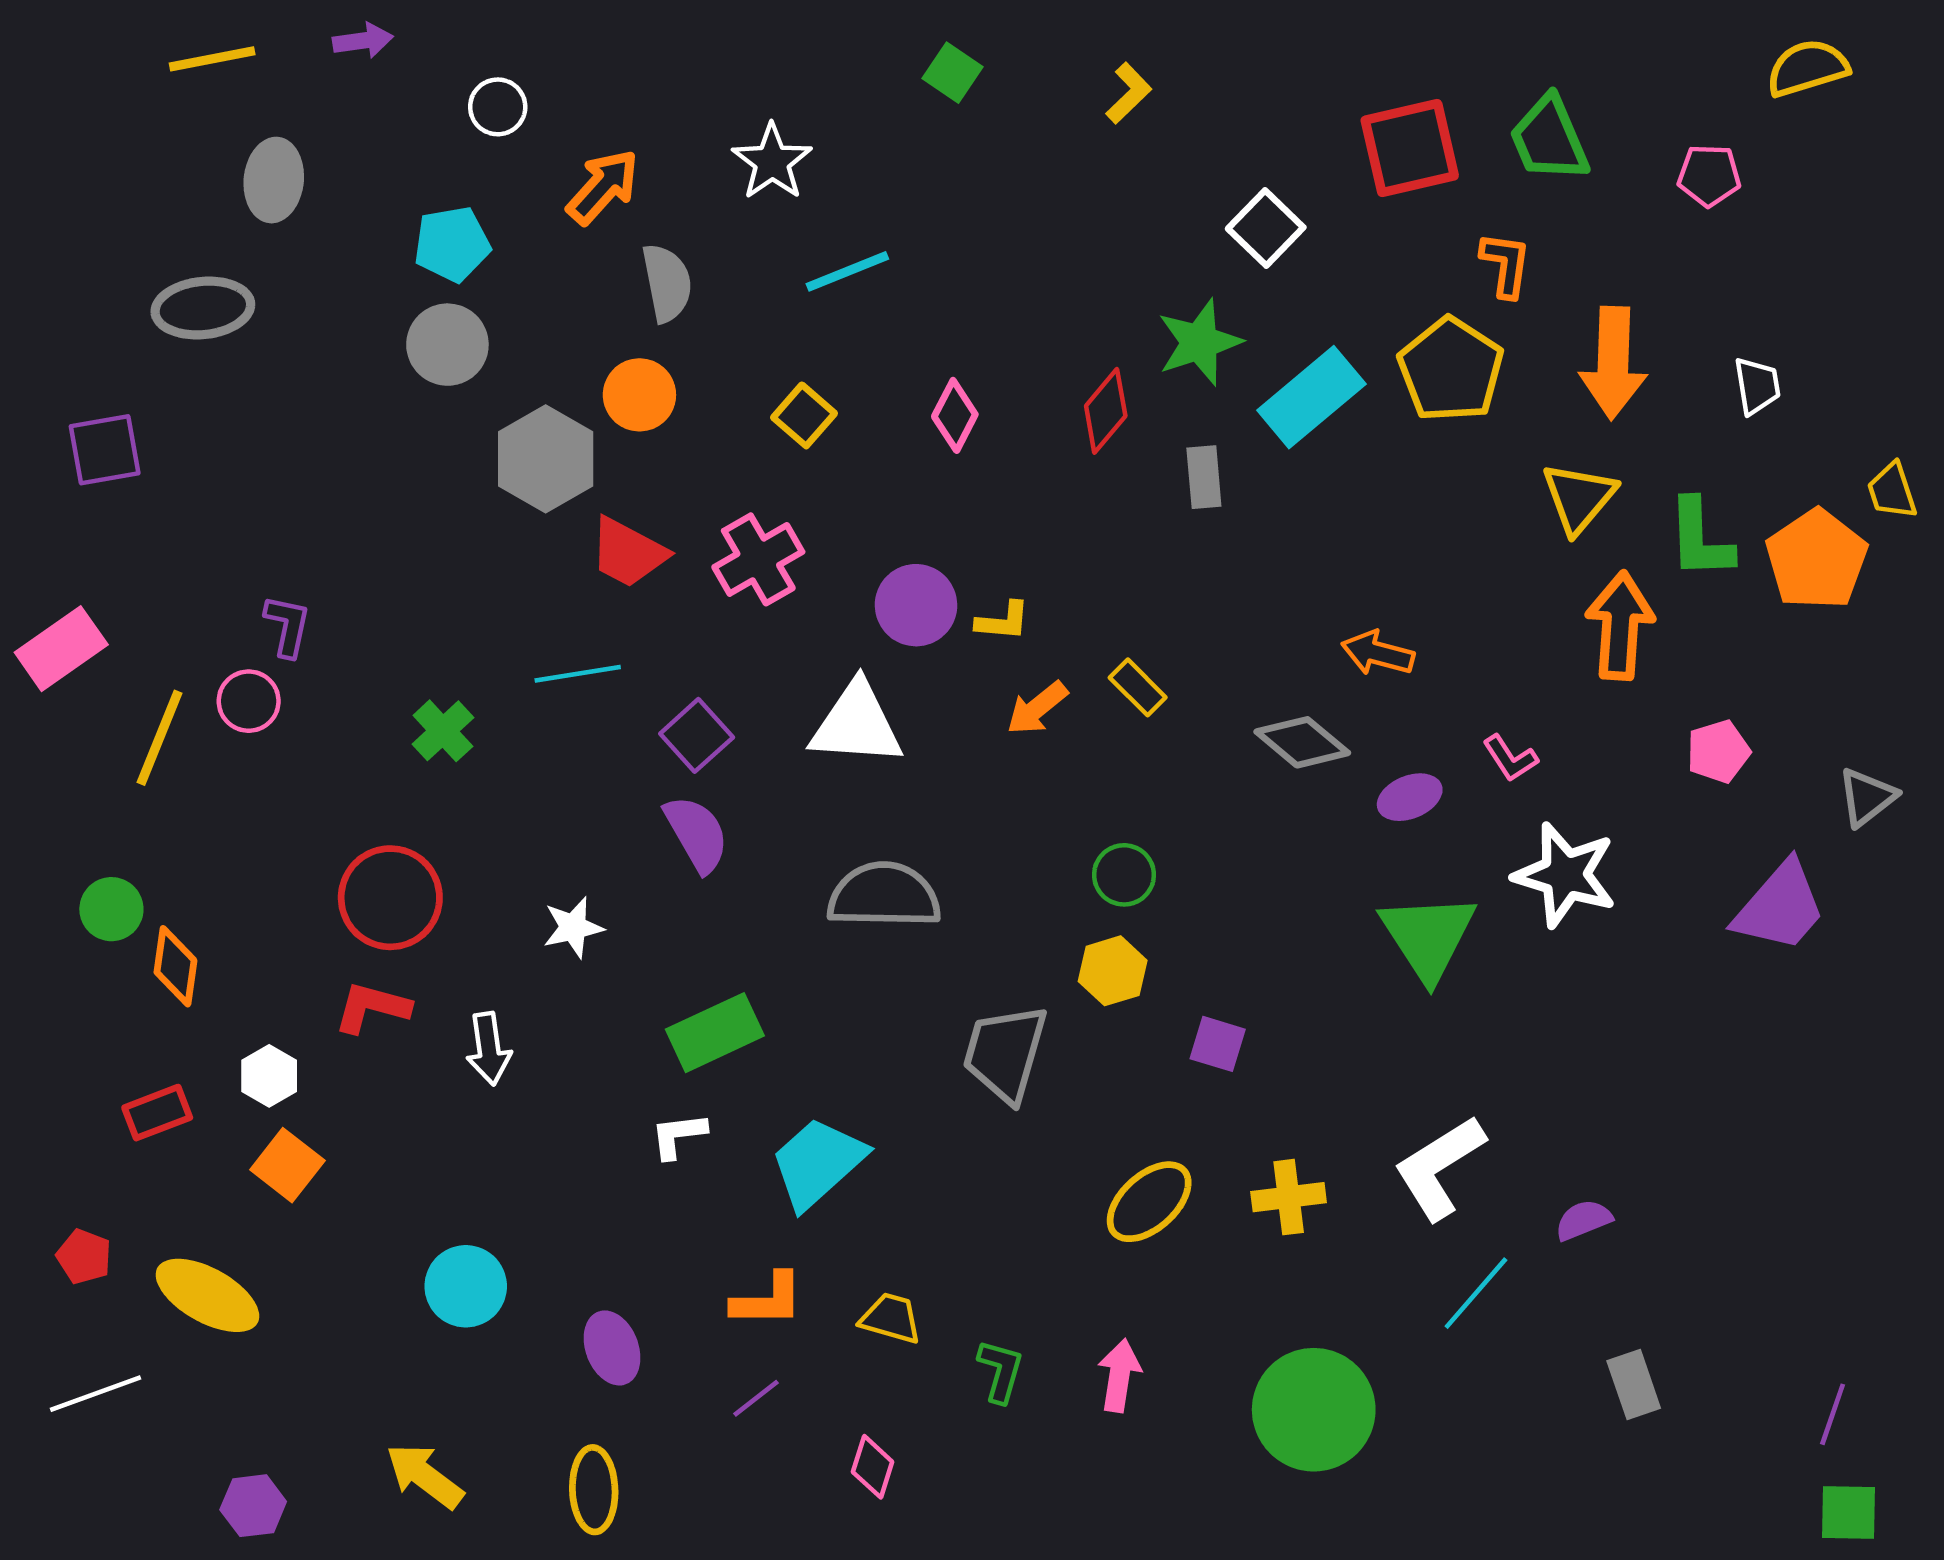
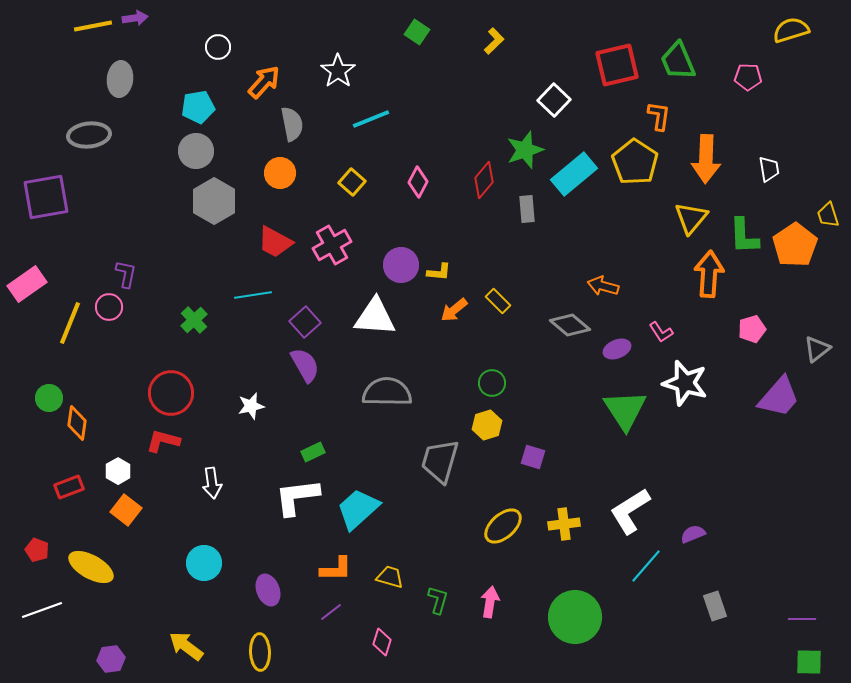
purple arrow: (363, 41) -> (135, 18), moved
purple square: (105, 450) -> (46, 197), size x1.4
gray hexagon: (546, 459) -> (214, 201), moved
green rectangle: (715, 1033) -> (313, 452), size x0.6
white arrow: (489, 1049) -> (212, 483), moved
white L-shape: (678, 1135) -> (297, 497), size x1.8
purple line: (1833, 1414) -> (802, 619), turned 72

